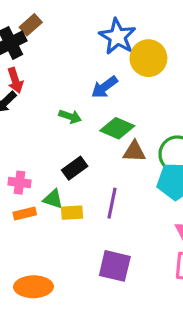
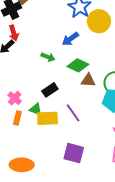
pink cross: (19, 183) -> (15, 98), turned 32
purple line: (112, 203) -> (73, 113), turned -48
yellow rectangle: (72, 213) -> (48, 118), size x1.5
orange rectangle: (25, 214) -> (17, 118), turned -64

